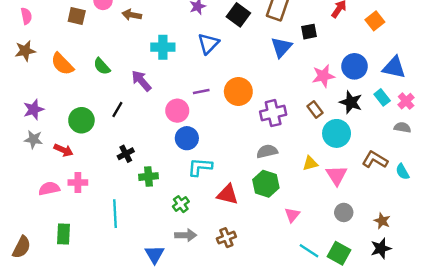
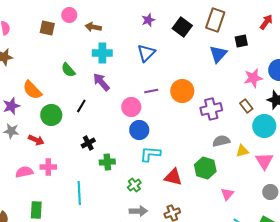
blue triangle: (208, 44) -> (146, 53), moved
cyan cross: (163, 47) -> (102, 53), moved
orange semicircle: (62, 64) -> (32, 90), moved
gray semicircle: (267, 151) -> (221, 141), moved

